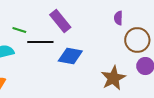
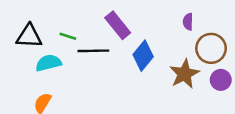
blue diamond: (70, 56) -> (143, 56), moved, turned -60
brown star: (113, 78) -> (184, 74), moved

